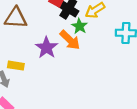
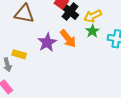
green star: (80, 26) -> (92, 31), moved

